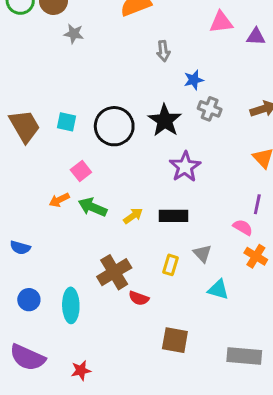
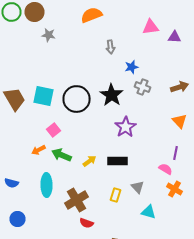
cyan square: (66, 122) -> (44, 96), size x1.5
red semicircle: (139, 298) -> (86, 223), moved
cyan ellipse: (71, 305) -> (46, 185), moved

